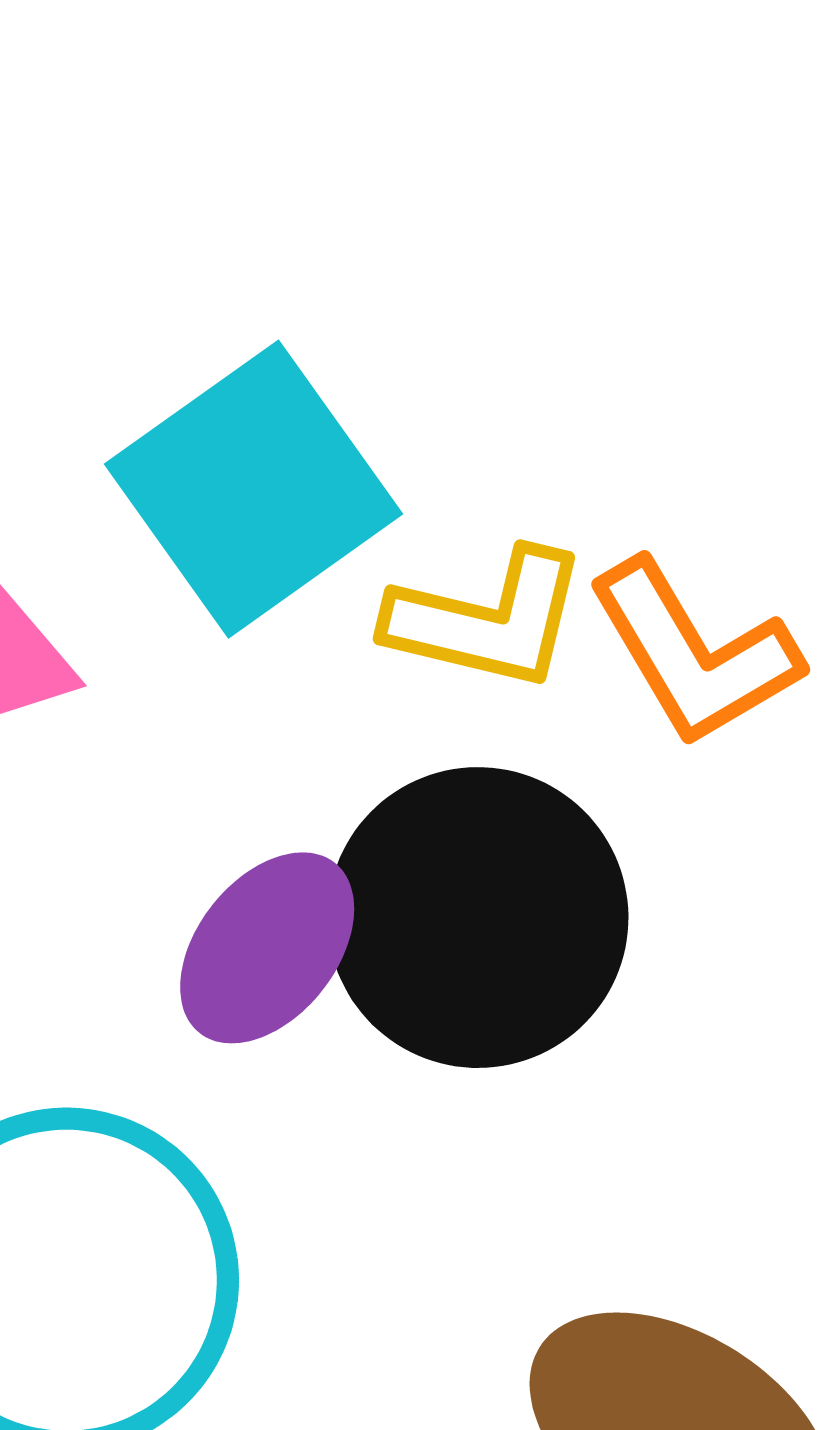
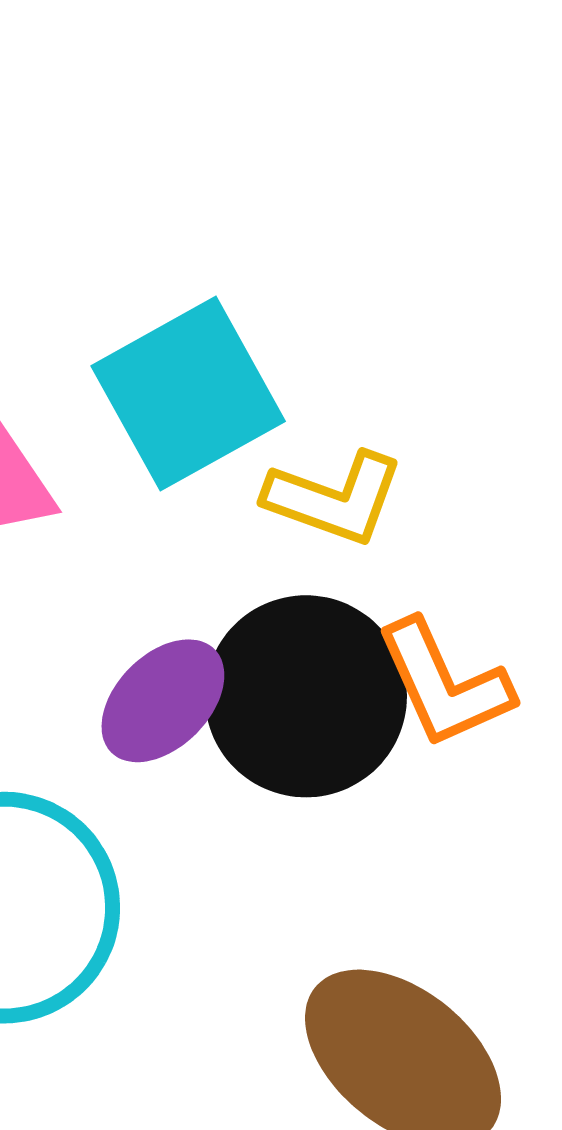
orange L-shape: (694, 653) -> (444, 684), moved

